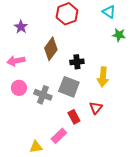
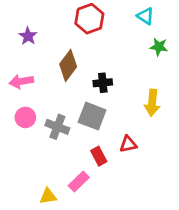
yellow arrow: (103, 77) -> (152, 103), moved
red triangle: (96, 108) -> (128, 144), turned 40

